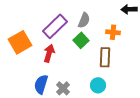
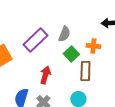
green square: (81, 40) -> (71, 54), moved
red arrow: (49, 53) -> (45, 75), moved

